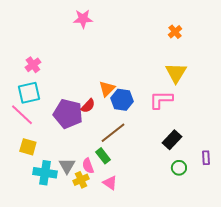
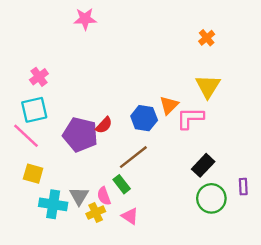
pink star: (83, 19) -> (85, 19), moved
orange triangle: (107, 89) -> (169, 105), moved
green circle: (179, 168) -> (211, 198), size x1.6

